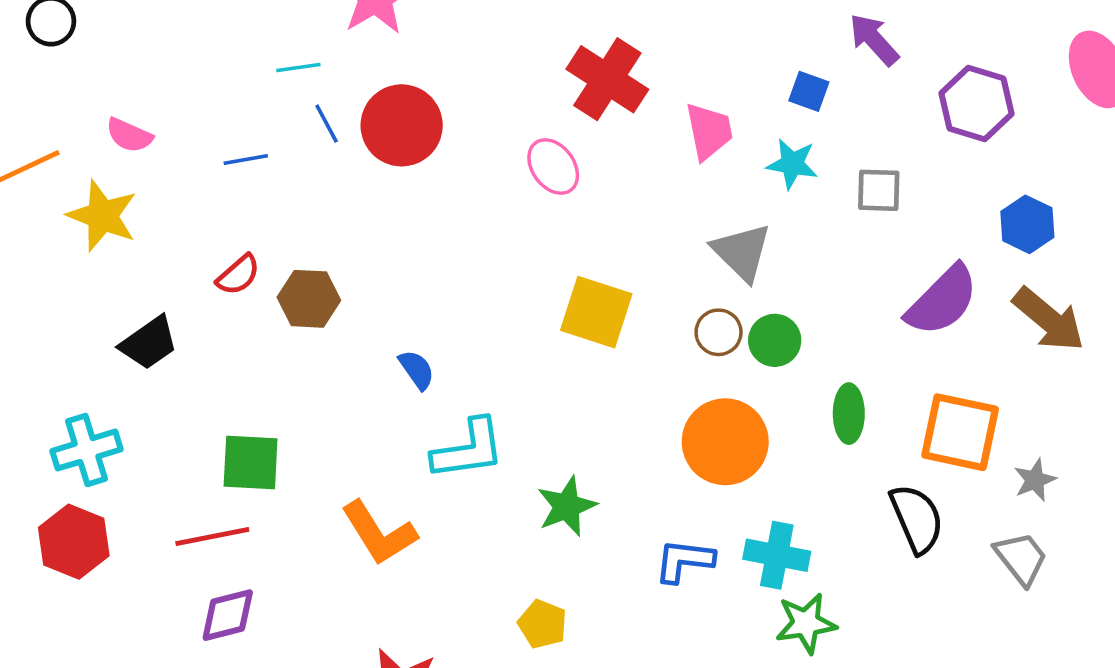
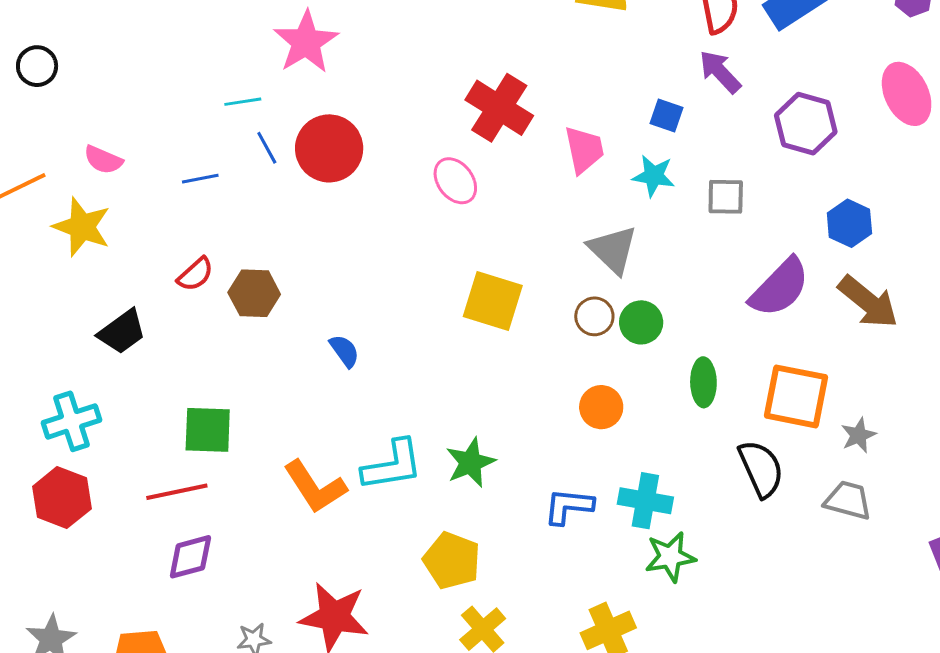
orange circle: (725, 442) -> (601, 407), size x0.6
cyan L-shape: (468, 449) -> (392, 465), moved
gray trapezoid: (1021, 558) -> (848, 500), turned -36
yellow pentagon: (542, 624) -> (452, 560), size x1.4

